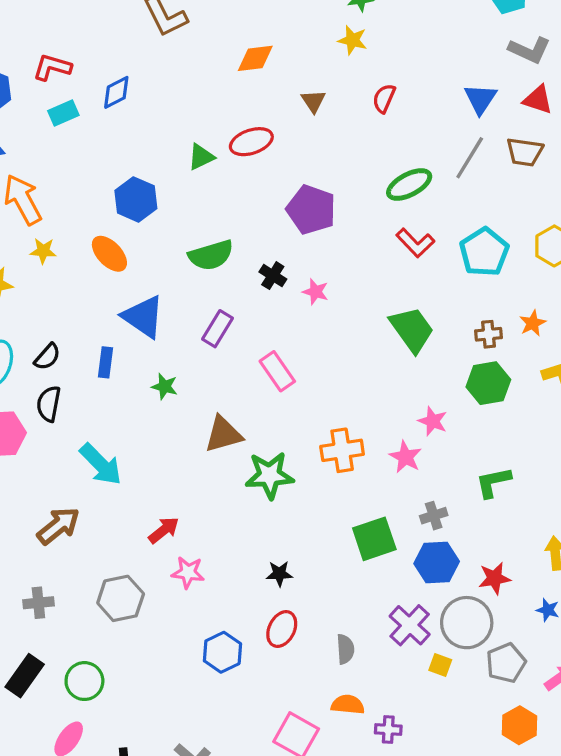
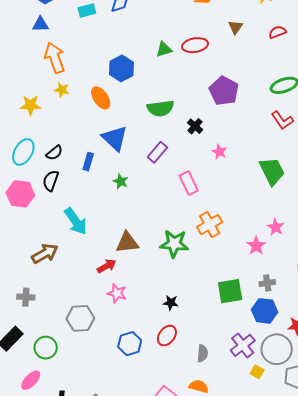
red semicircle: (384, 98) -> (277, 32), turned 36
pink star: (316, 292) -> (219, 152), moved
brown triangle: (223, 434) -> (127, 243), moved
orange cross: (342, 450) -> (210, 225), moved, turned -30
gray hexagon: (121, 598) -> (80, 318), moved

